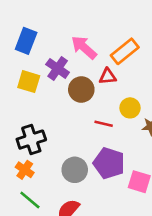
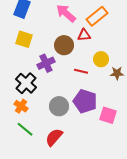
purple cross: (58, 68) -> (46, 63), moved, turned 30
black cross: (31, 140) -> (26, 83), turned -30

